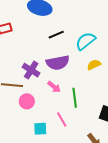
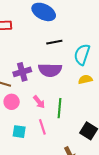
cyan semicircle: (86, 41) -> (82, 54), turned -45
purple cross: (31, 70) -> (22, 72), turned 30
pink arrow: (54, 87) -> (39, 102), moved

